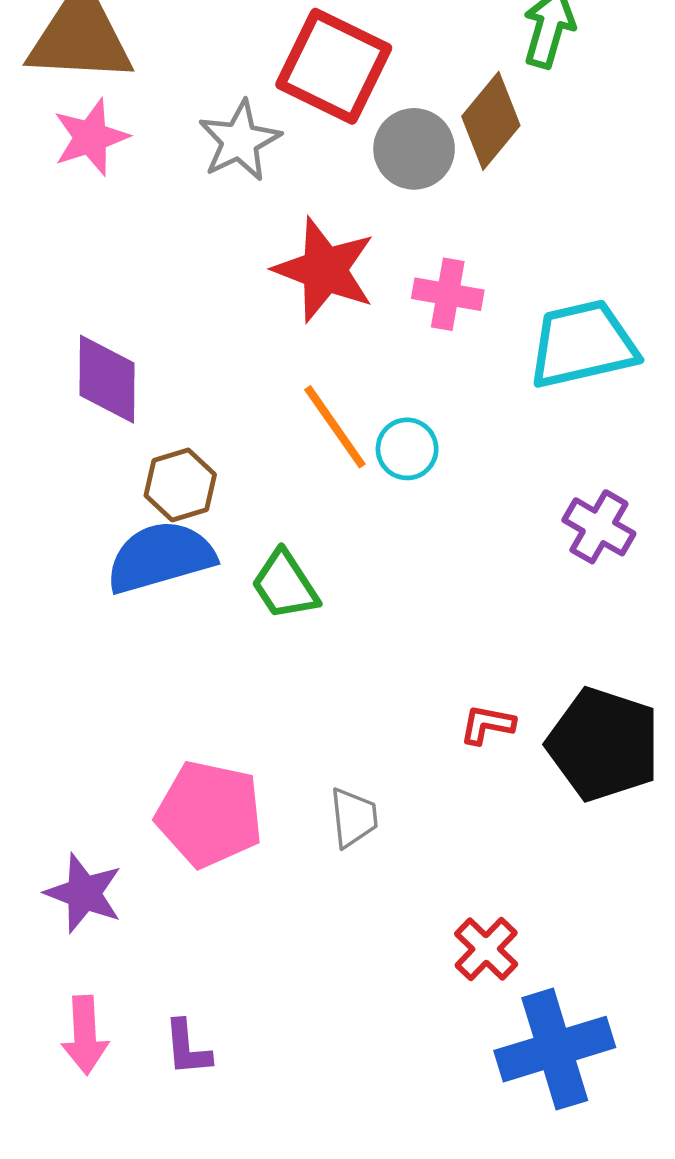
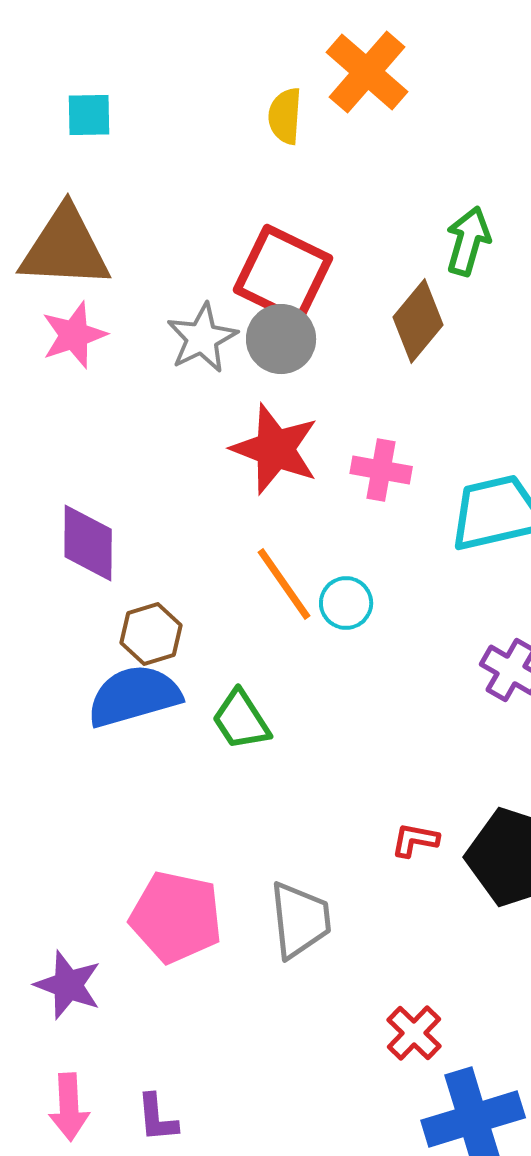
gray circle: (414, 149) -> (281, 339), moved
gray trapezoid: (354, 818) -> (300, 920), size x1.5

